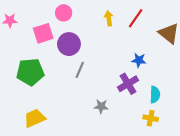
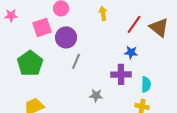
red line: (136, 18) -> (134, 24), moved
green pentagon: (30, 72) -> (30, 63), turned -30
purple cross: (128, 84) -> (121, 74), turned 30

